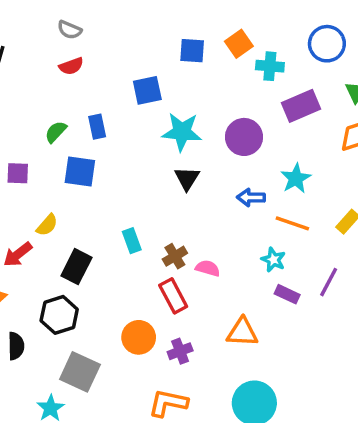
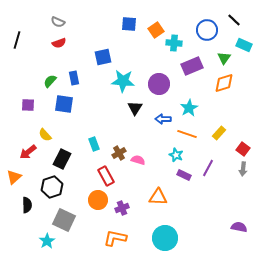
blue square: (192, 51) -> (129, 24), moved
black triangle: (187, 178) -> (135, 108), moved
yellow semicircle: (47, 225) -> (45, 135), turned 96
red rectangle: (173, 296) -> (106, 176), moved

